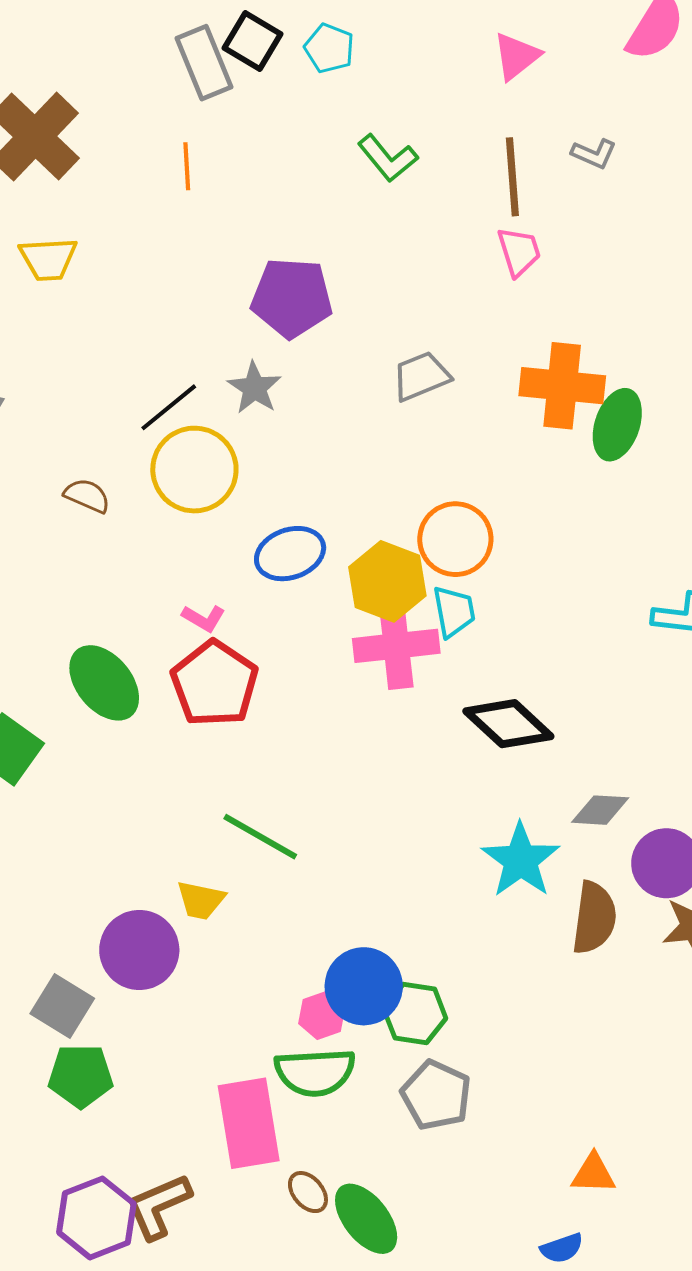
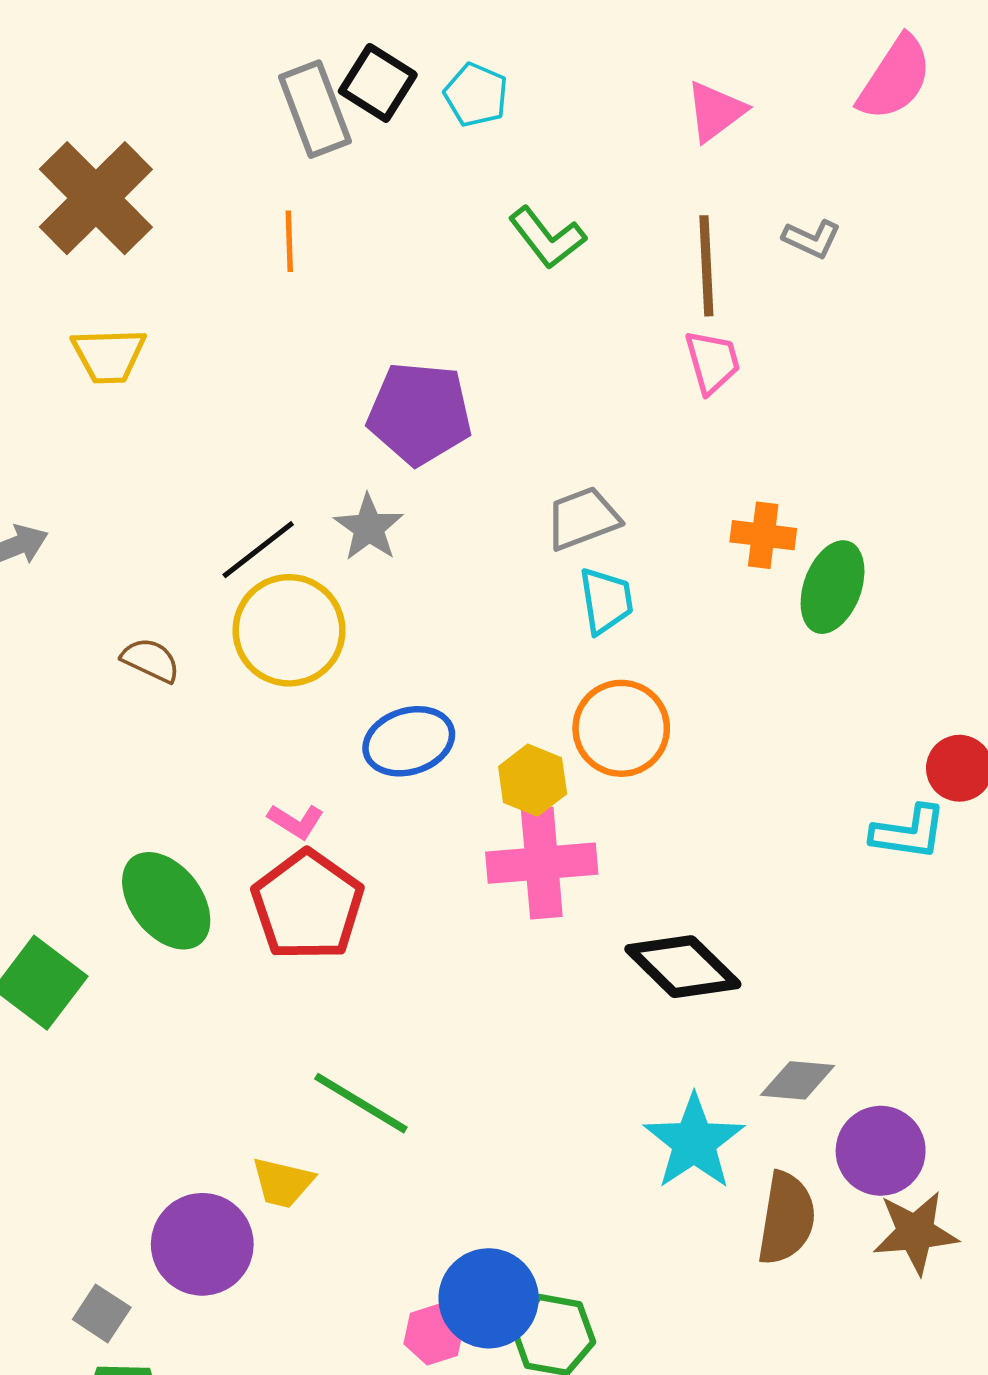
orange cross: (562, 386) -> (763, 535), size x0.6
yellow hexagon: (387, 581) -> (533, 780), size x0.7
cyan trapezoid: (454, 611) -> (606, 601), moved
gray square: (62, 1006) -> (102, 1313), size x0.7

